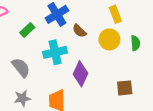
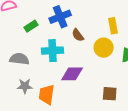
gray semicircle: (21, 68) -> (19, 59), turned -54
purple diamond: (80, 74) -> (72, 74), turned 55
gray star: (22, 98) -> (25, 86), moved

